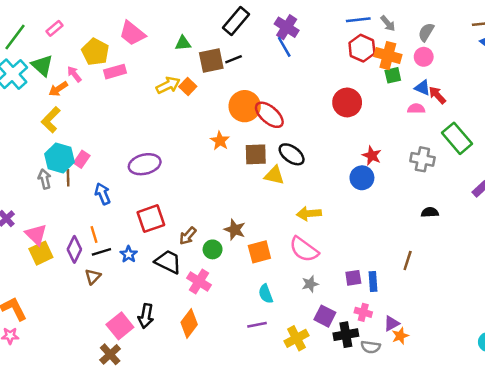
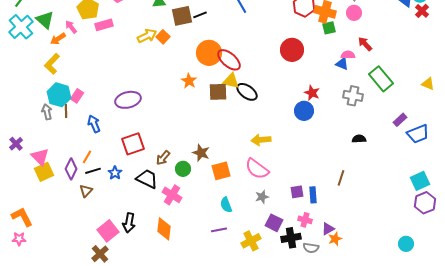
blue triangle: (422, 88) -> (342, 64), moved
yellow triangle: (274, 175) -> (231, 81), moved
orange line: (94, 235) -> (87, 157), turned 48
orange diamond: (189, 323) -> (164, 229), turned -30

